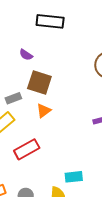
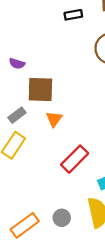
black rectangle: (50, 21) -> (73, 15), moved, size x0.6
red rectangle: (27, 149) -> (75, 159), moved

